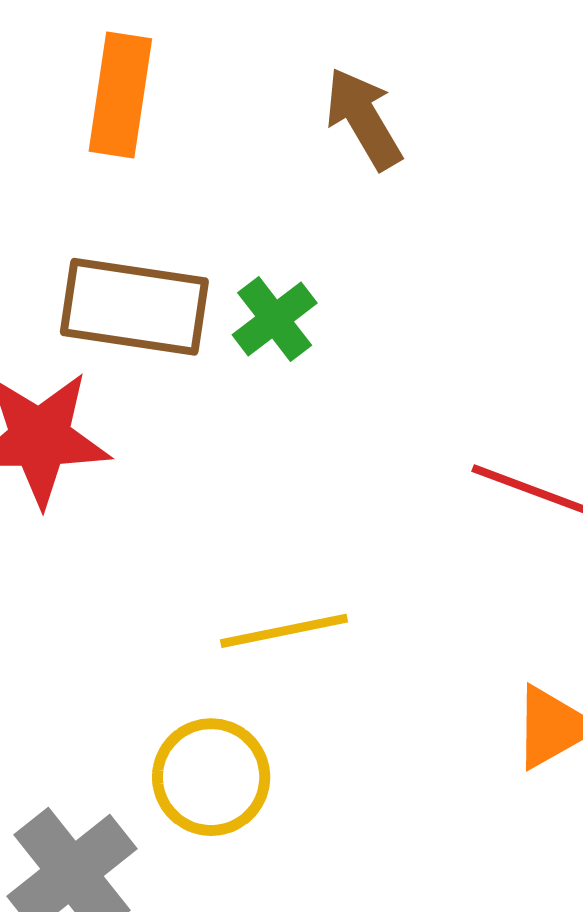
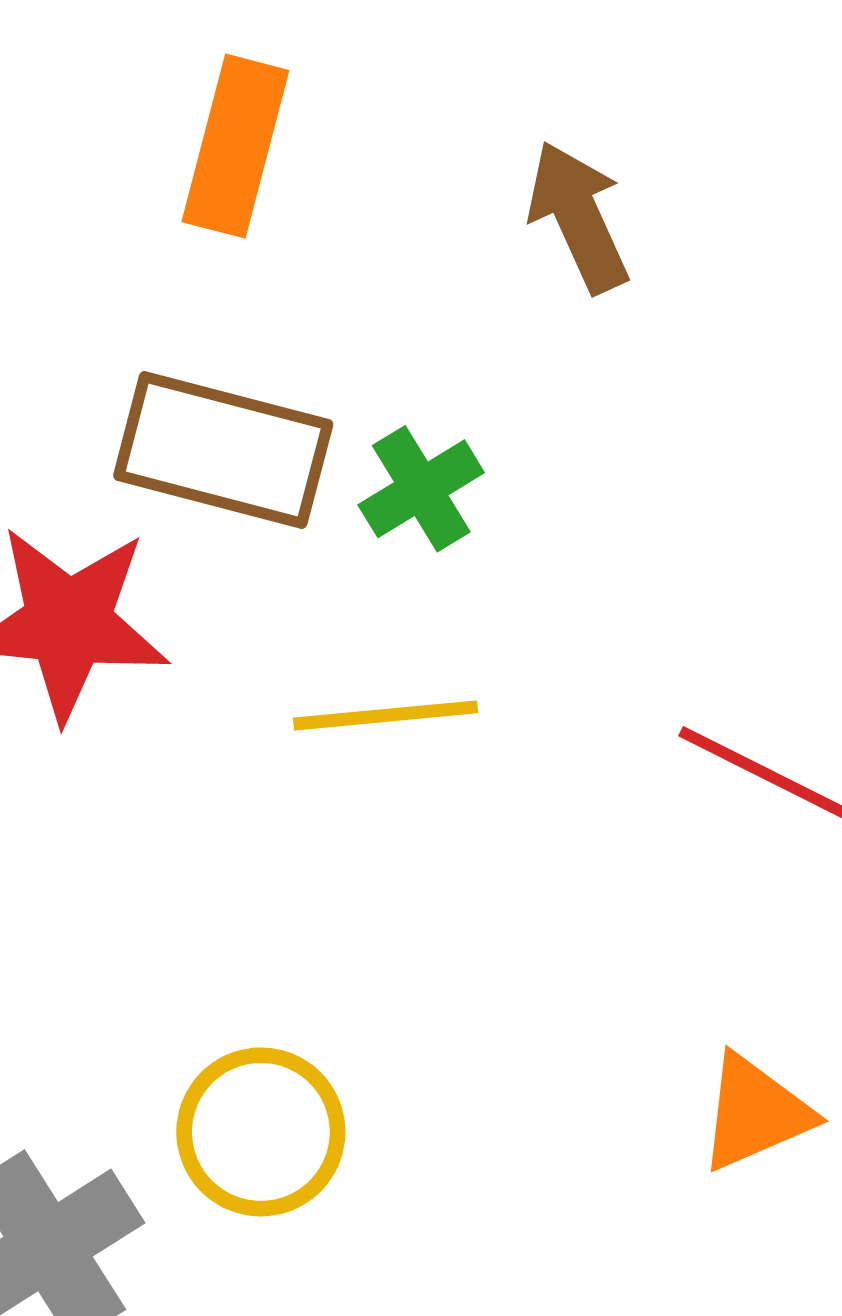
yellow line: (284, 631) -> (386, 715), moved

